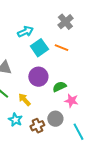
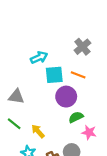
cyan square: (39, 48) -> (54, 75), turned 30
purple circle: (38, 77) -> (66, 97), moved

